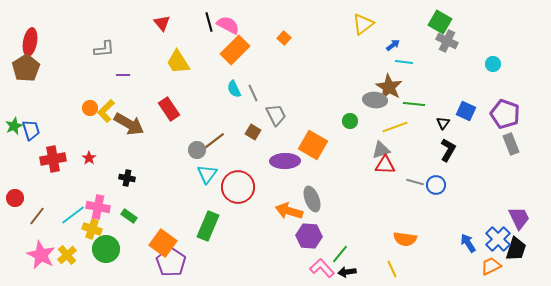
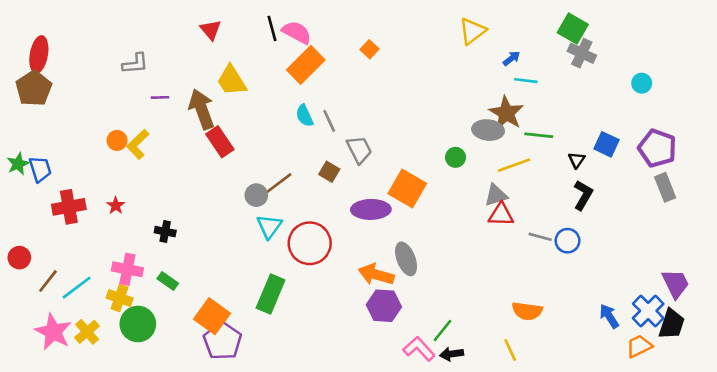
brown arrow: (129, 124) -> (202, 109), moved, turned -140
cyan line: (73, 215) -> (77, 288), moved
purple hexagon: (309, 236) -> (384, 306), moved

